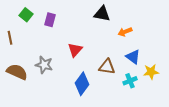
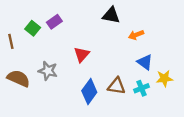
green square: (26, 15) -> (33, 28), moved
purple rectangle: (50, 20) -> (54, 22), turned 40
brown triangle: (107, 67) -> (117, 86), moved

